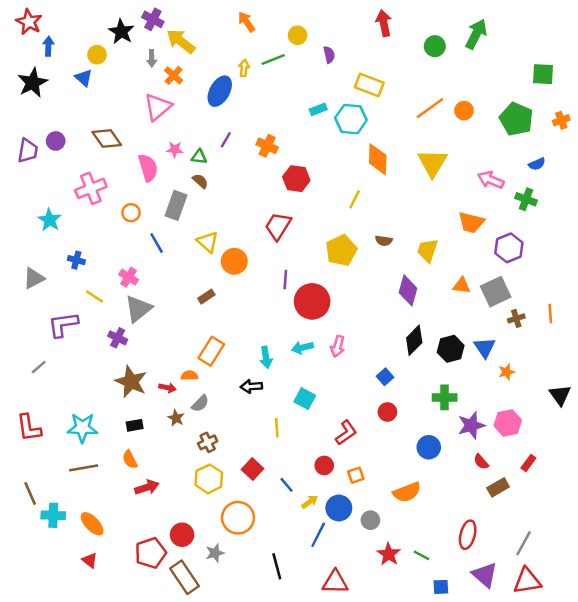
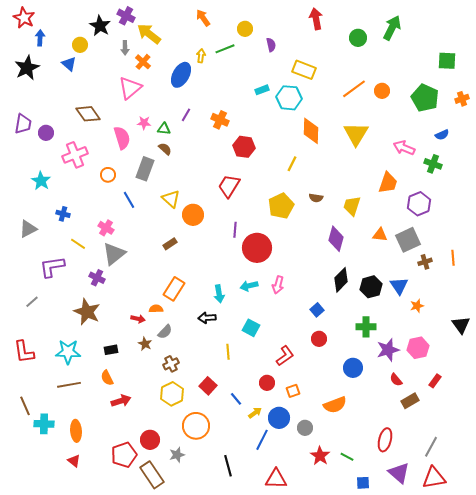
purple circle: (56, 141) -> (46, 133), moved
orange trapezoid: (471, 222) -> (388, 183), turned -85
brown star: (131, 382) -> (87, 312), moved
orange ellipse: (92, 524) -> (76, 431), turned 40

